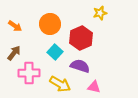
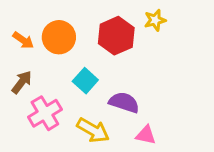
orange circle: (50, 24) -> (59, 37), moved
red hexagon: (81, 38) -> (116, 36), moved
pink cross: (29, 73) -> (45, 113), turned -30

